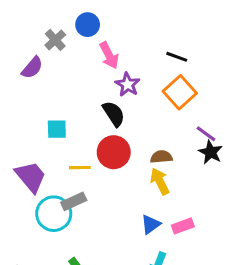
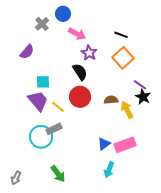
pink arrow: (109, 55) -> (77, 34), turned -36
purple semicircle: (32, 68) -> (27, 52), moved
yellow line: (80, 168) -> (58, 107), turned 40
purple trapezoid: (31, 177) -> (38, 101), moved
yellow arrow: (160, 181) -> (127, 110), moved
pink rectangle: (183, 226) -> (125, 145), size x1.5

